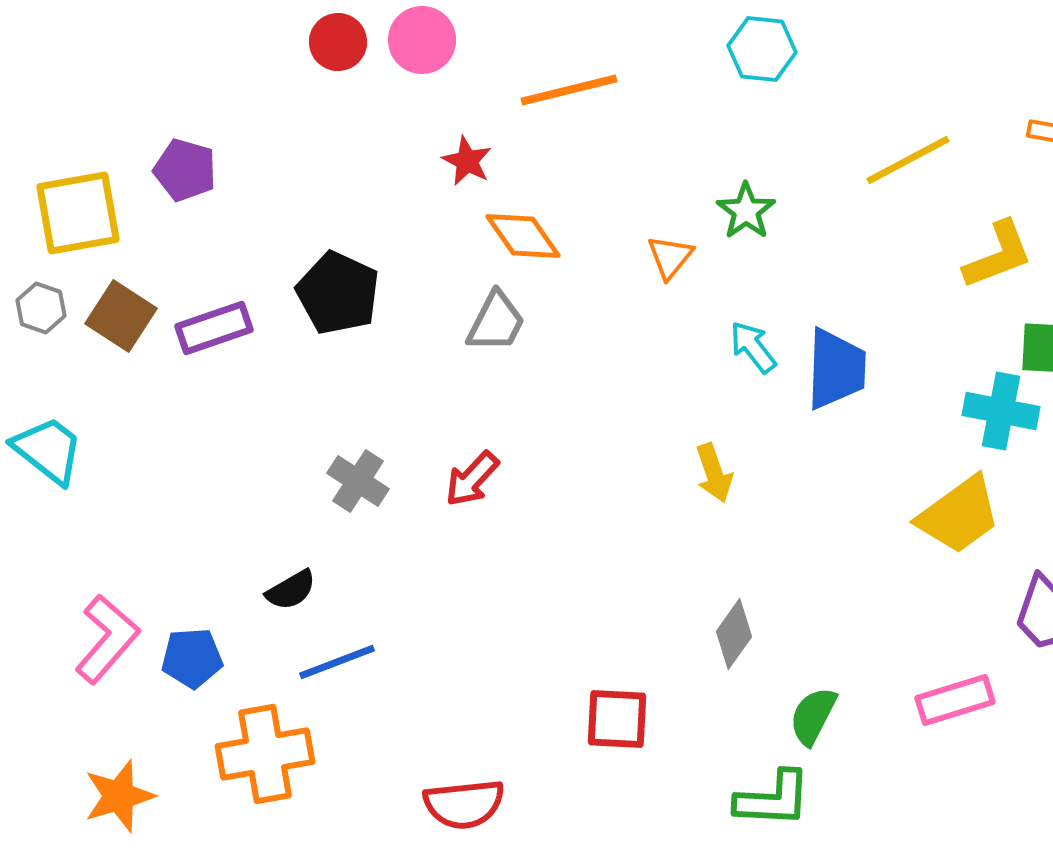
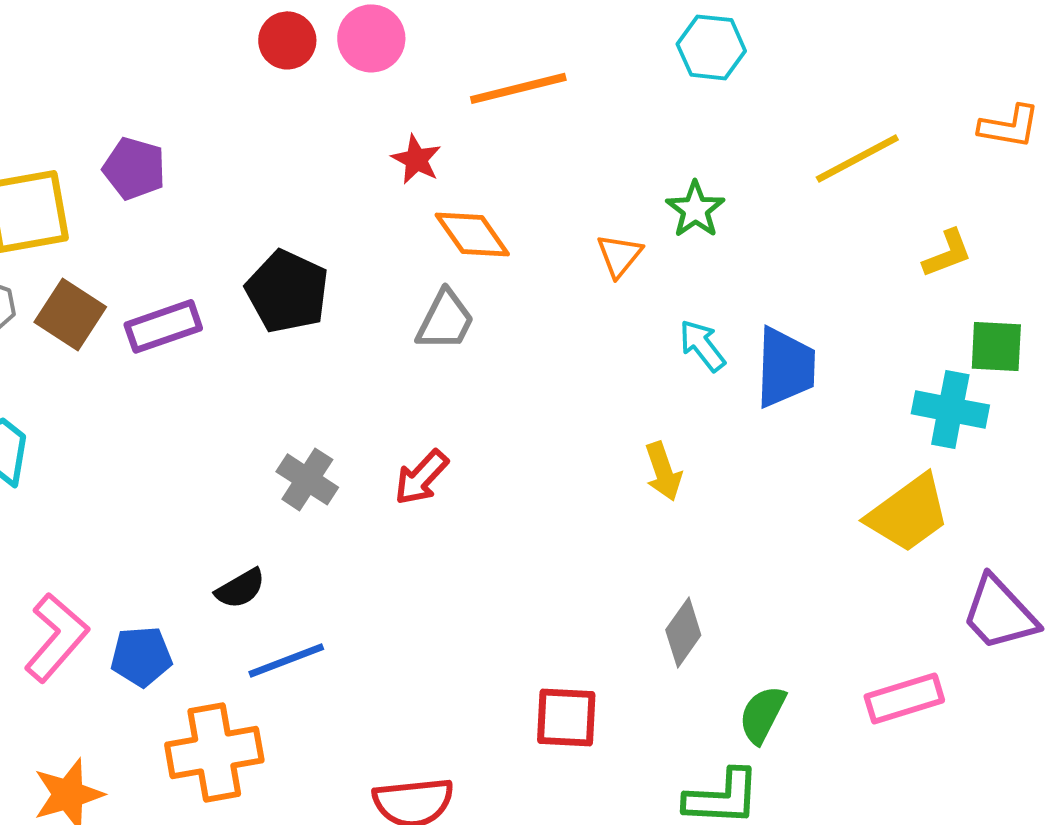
yellow L-shape: (998, 255) -> (947, 253), size x0.7

